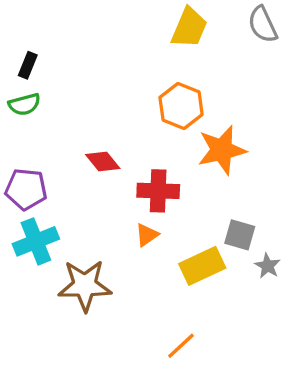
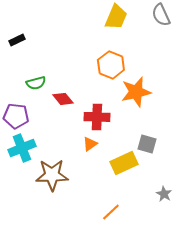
black rectangle: (28, 65) -> (17, 40), turned 42
green semicircle: (24, 104) -> (36, 83), moved
gray star: (267, 266) -> (164, 194), moved

